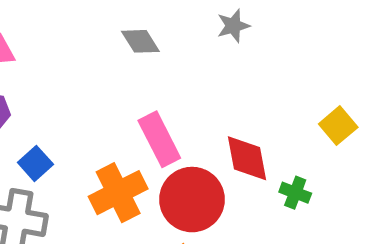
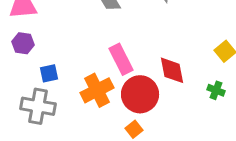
blue square: (35, 163) -> (49, 73), turned 30
green cross: (295, 193) -> (216, 90), moved

